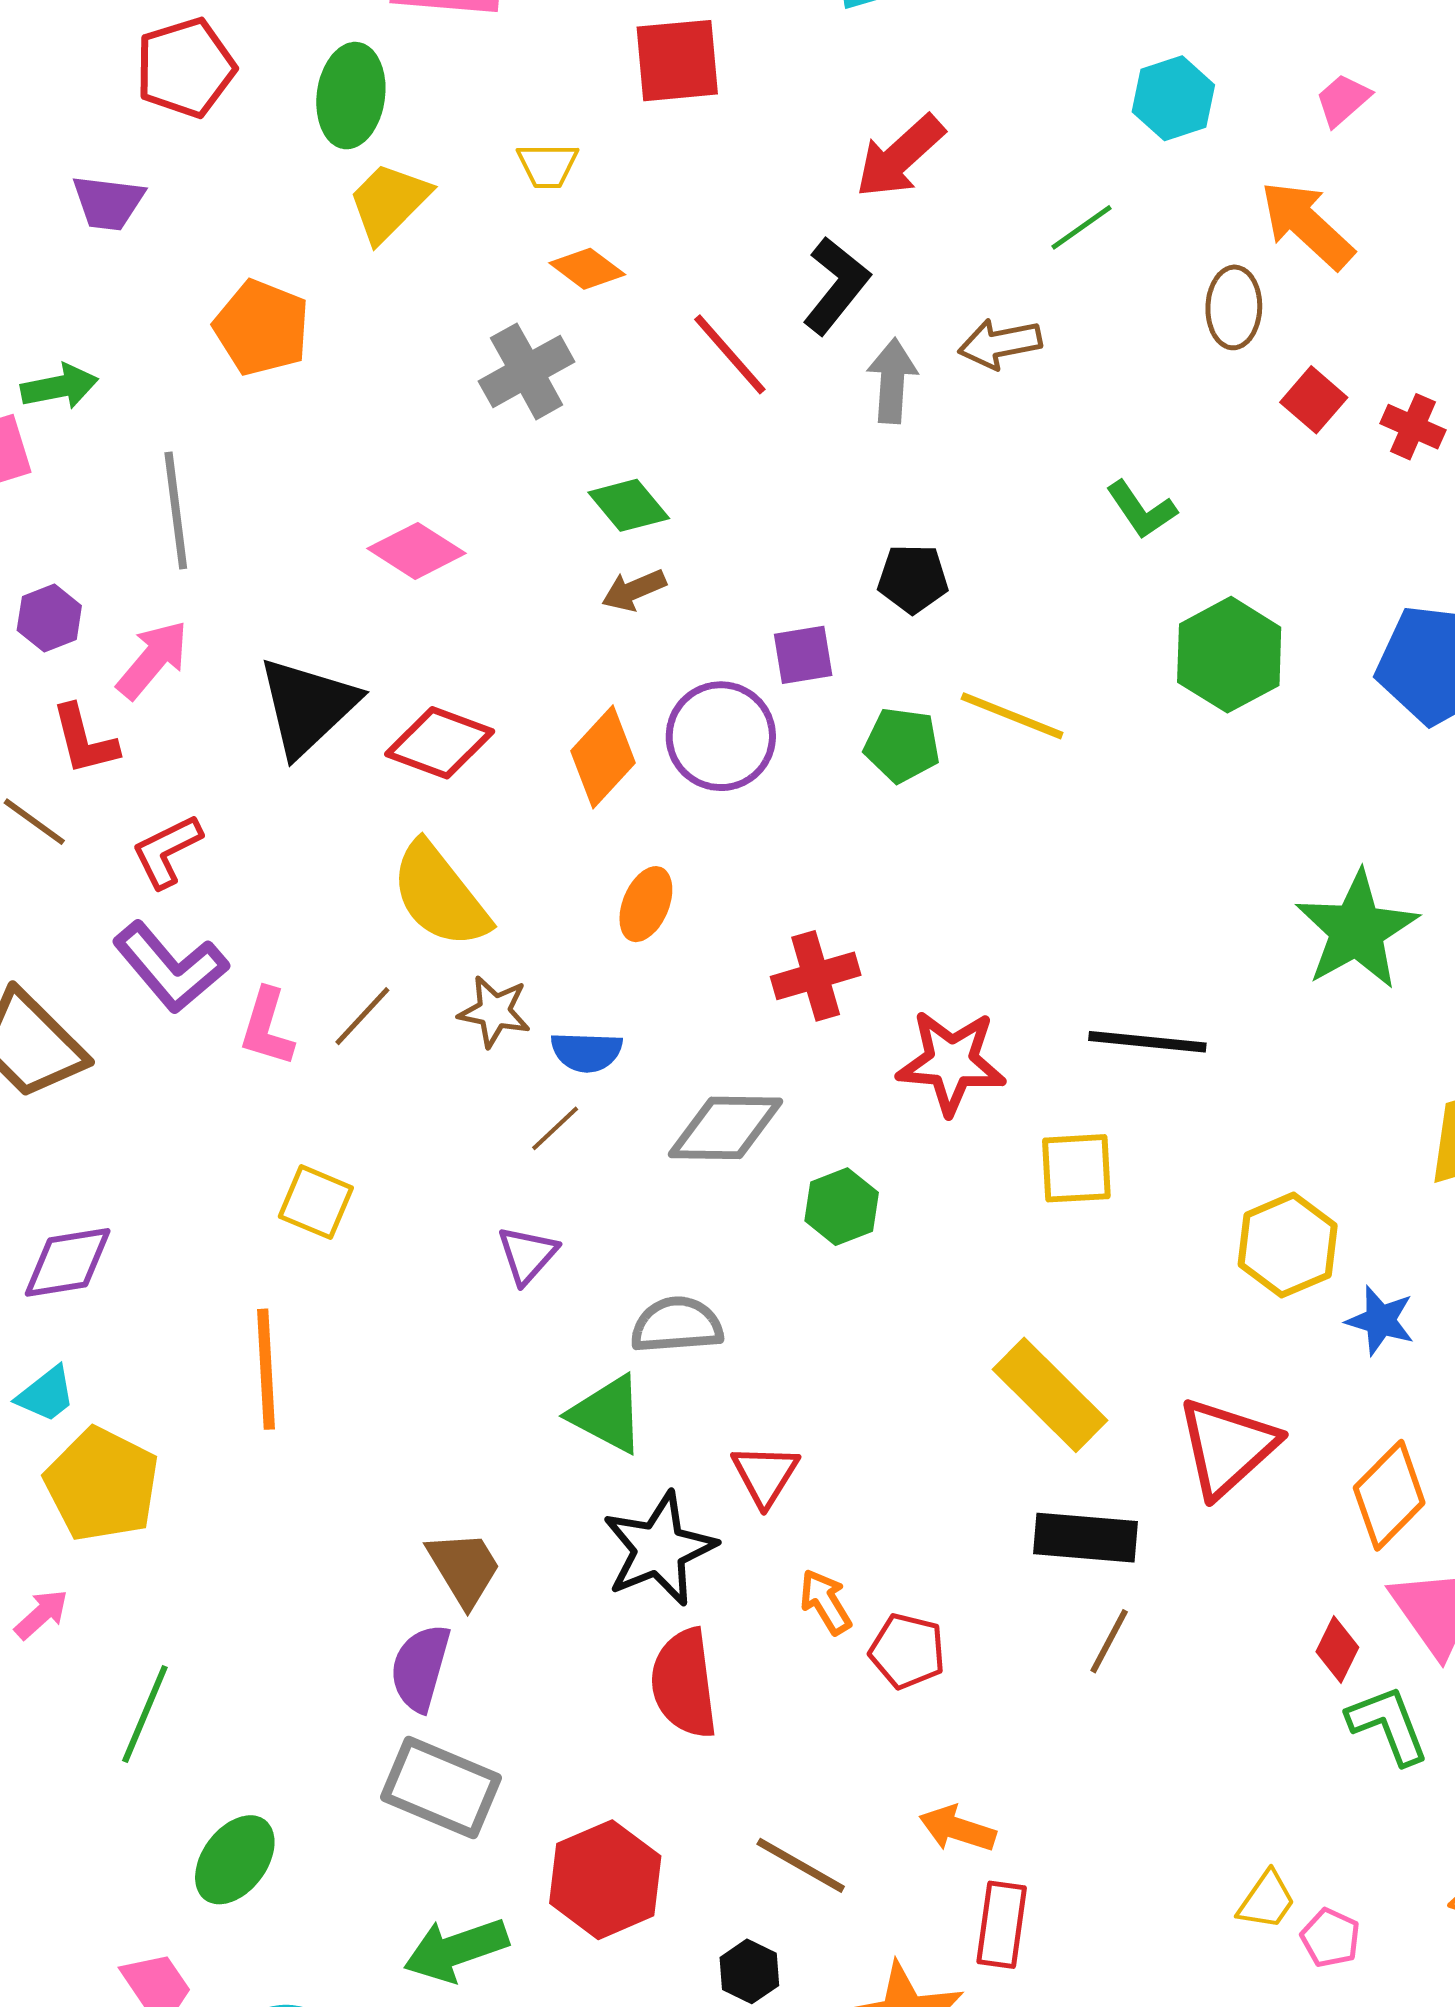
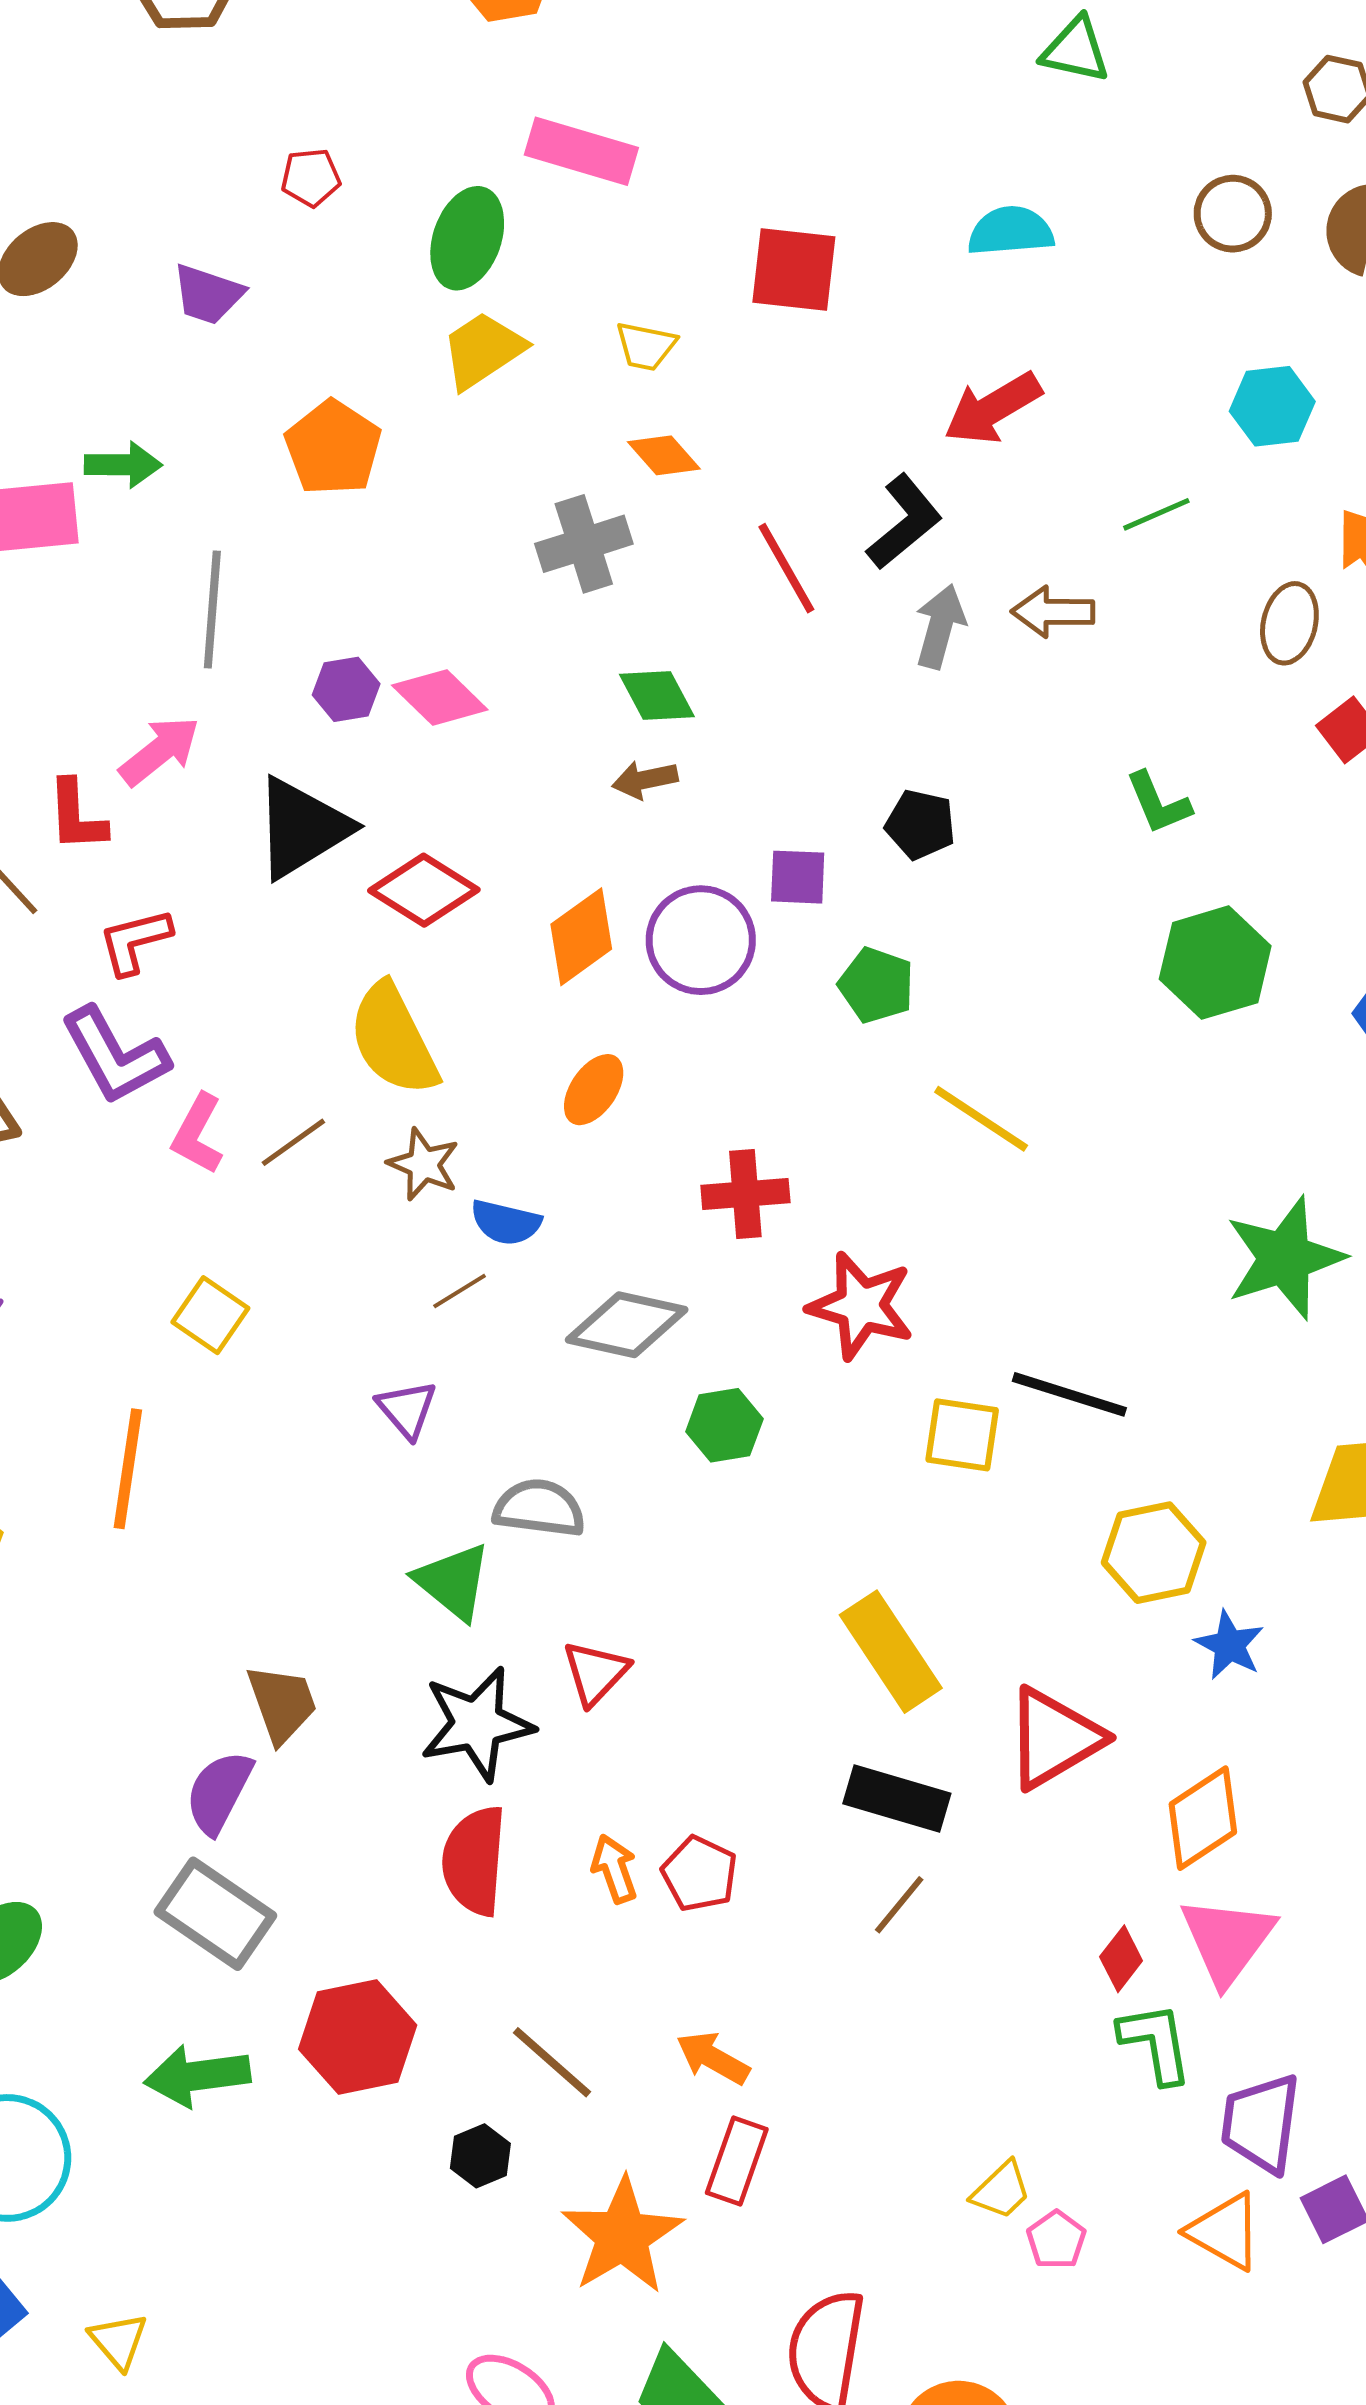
red pentagon: (185, 68) -> (311, 178), size x0.6
purple hexagon: (49, 618) -> (346, 689), moved
yellow line: (1012, 716) -> (981, 1119), moved
black line: (1147, 1042) -> (1069, 1394), moved
purple triangle: (527, 1255) -> (407, 1409), turned -34
orange arrow: (826, 1602) -> (614, 1869), moved

